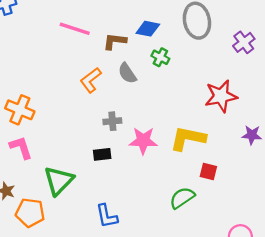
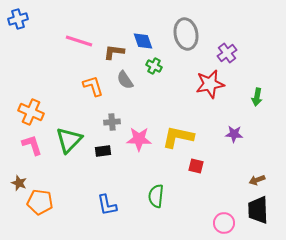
blue diamond: (148, 29) -> (143, 41), turned 60
orange L-shape: (91, 80) -> (93, 86), turned 110
red star: (221, 96) -> (210, 84), moved
green triangle: (59, 181) -> (69, 140), moved
green semicircle: (182, 198) -> (156, 196), moved, turned -50

